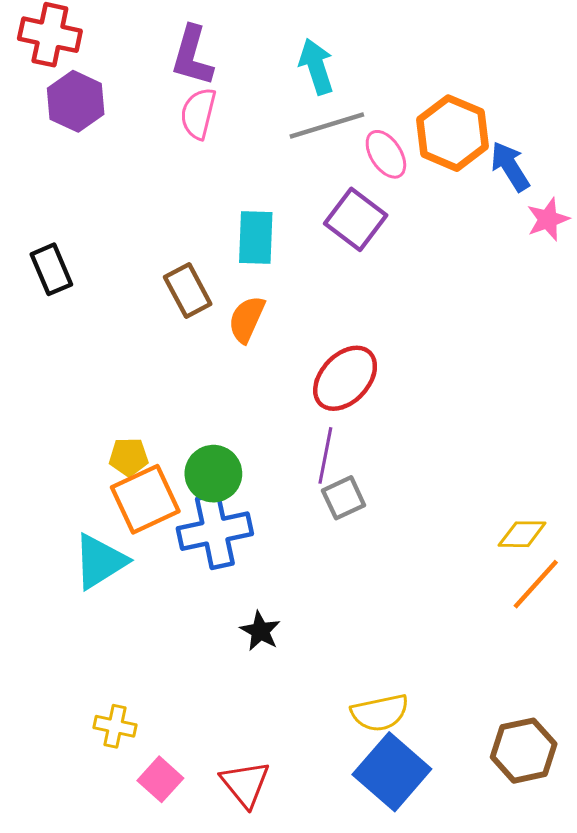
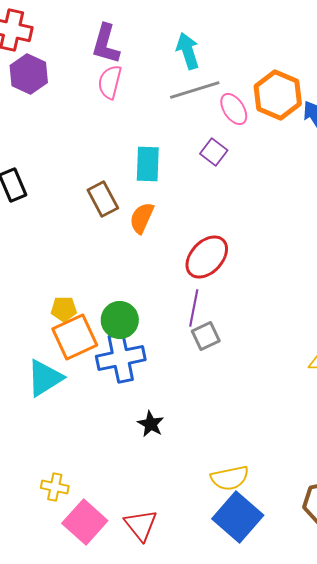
purple square: (356, 219) -> (214, 152), size x0.7
pink square: (160, 779) -> (85, 522), size x1.5

